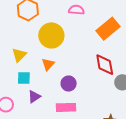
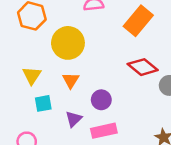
red diamond: (105, 65) -> (143, 67), turned -30
purple triangle: (34, 97) -> (74, 119), moved

